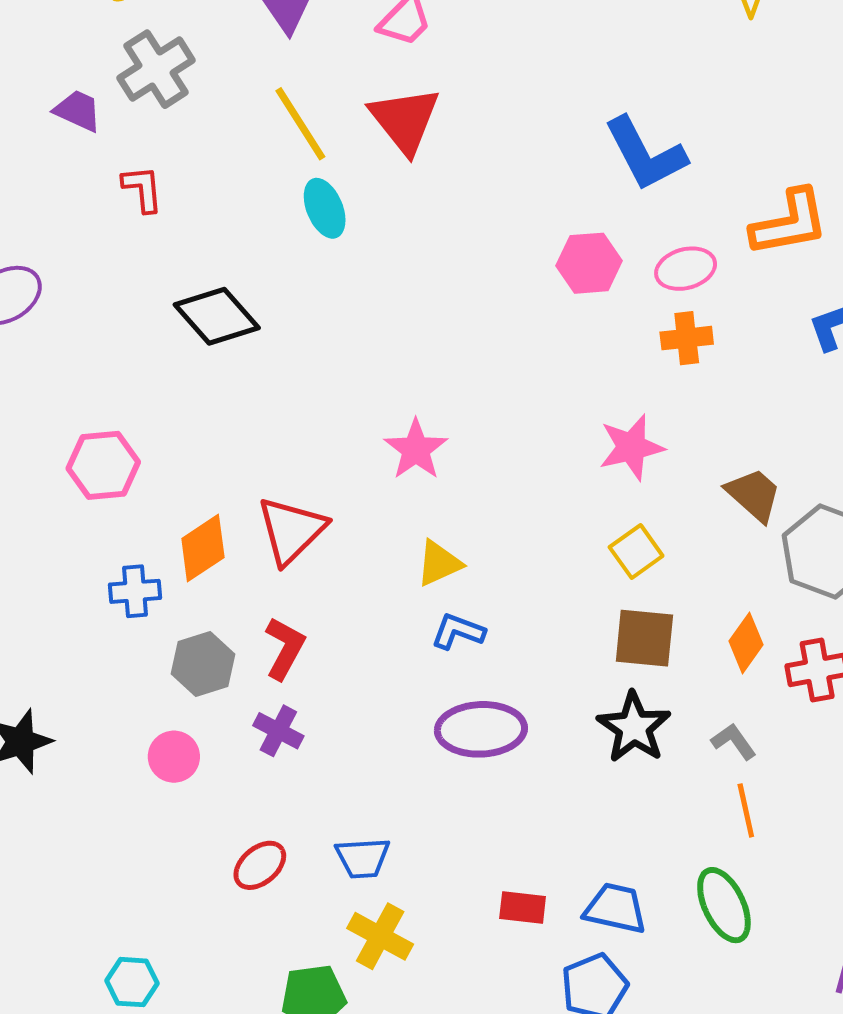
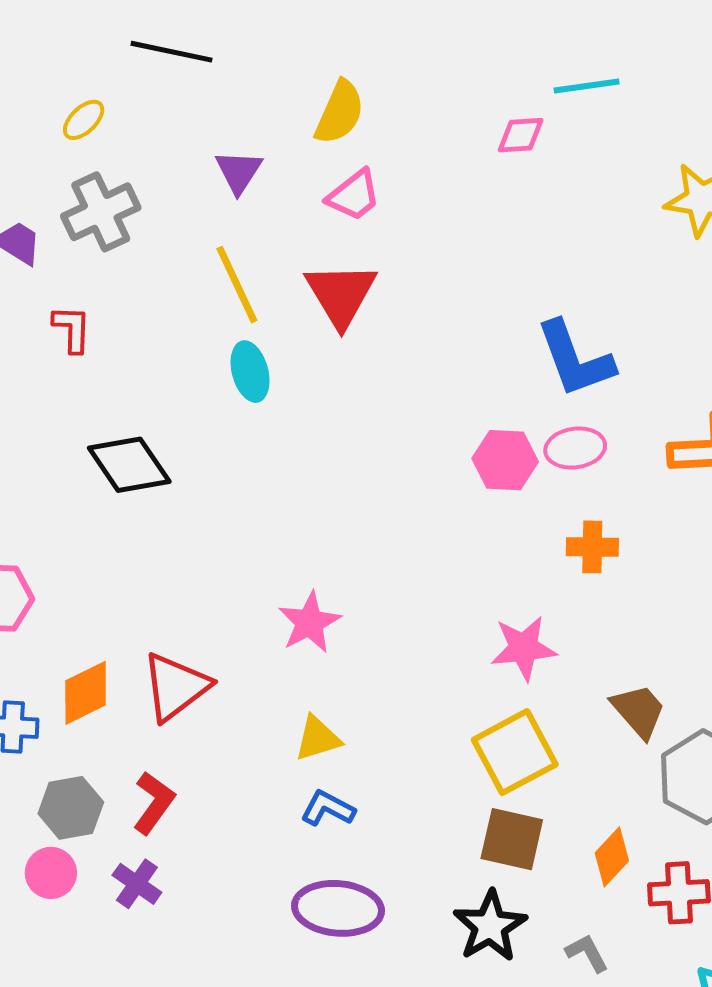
pink ellipse: (686, 269) -> (575, 448), moved
yellow square: (636, 552) -> (515, 752), size x1.6
pink circle: (174, 757) -> (51, 873), moved

